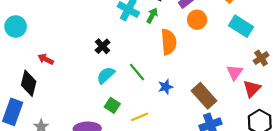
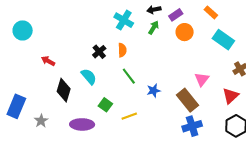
green arrow: (152, 15) -> (154, 28), moved
orange semicircle: (169, 42) -> (122, 50), moved, size x0.6
pink triangle: (235, 72) -> (202, 79), moved
cyan semicircle: (106, 75) -> (89, 77), moved, turned 90
black diamond: (29, 83) -> (64, 90), moved

